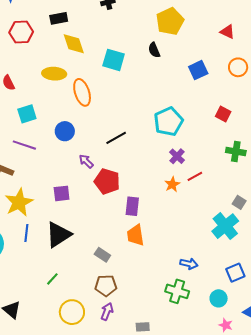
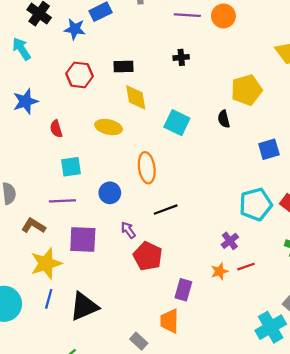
orange ellipse: (82, 92) -> (147, 168), moved
cyan pentagon: (168, 122) -> (256, 204), moved
purple line: (24, 145) -> (62, 201), turned -30
purple square: (62, 193) -> (83, 239), moved, size x1.5
purple rectangle: (132, 206) -> (183, 290), moved
gray rectangle: (102, 255) -> (139, 341), moved

